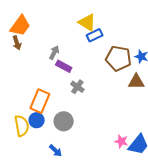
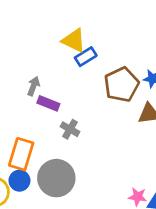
brown pentagon: (118, 58) -> (121, 85), turned -30
gray circle: (64, 121) -> (56, 178), size x1.4

